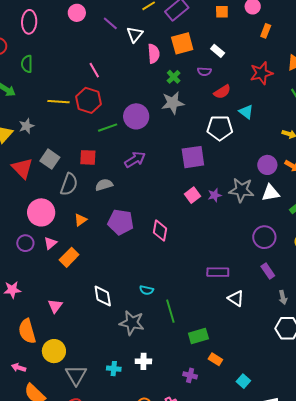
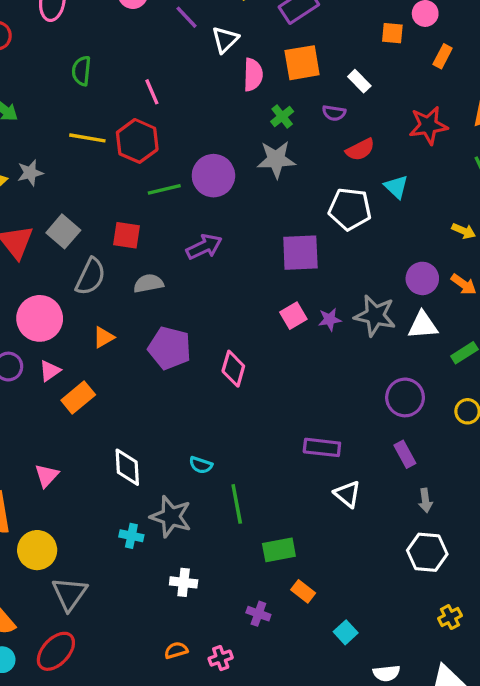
orange square: (222, 12) -> (392, 33), moved
green semicircle: (27, 64) -> (81, 71), moved
cyan cross: (114, 369) -> (131, 536), moved

